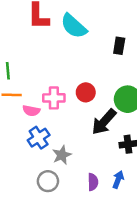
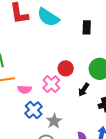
pink cross: (54, 98) -> (51, 84), moved, turned -36
black arrow: (104, 122) -> (84, 90), size x0.6

